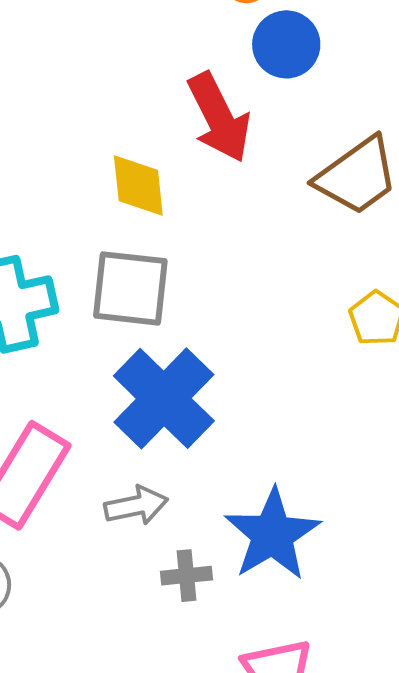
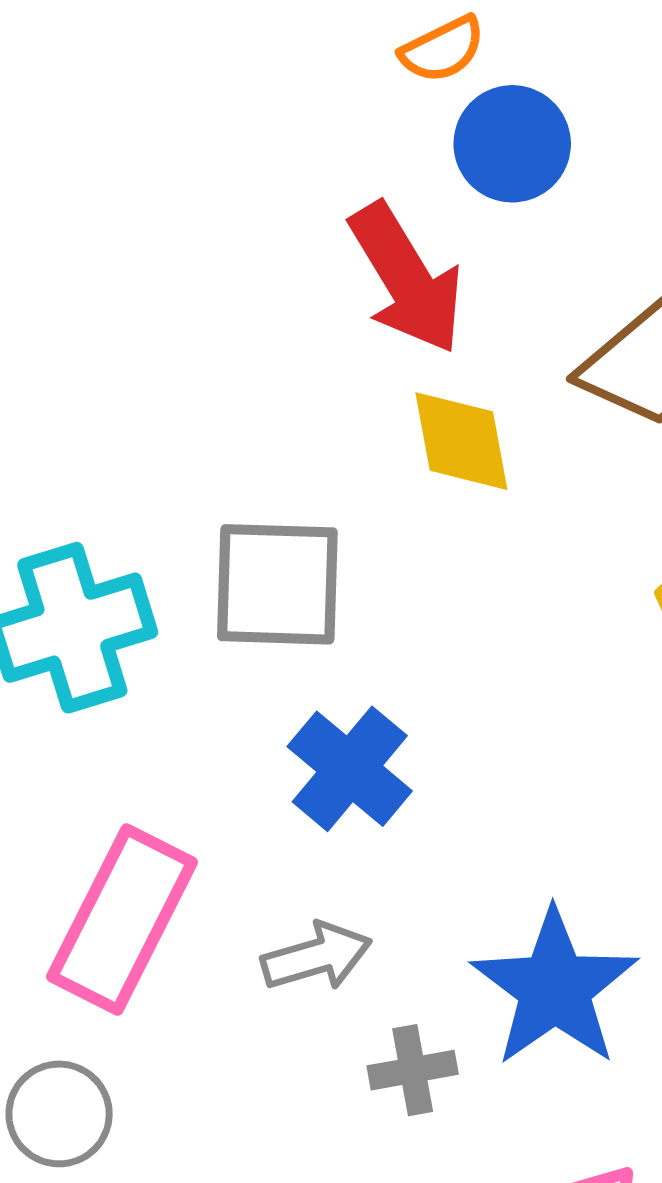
yellow diamond: (138, 186) -> (461, 441), moved
blue cross: (164, 398) -> (350, 769), size x0.7

